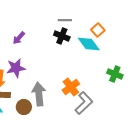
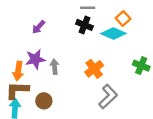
cyan diamond: (89, 44) -> (113, 33), turned -30
orange cross: (71, 87) -> (94, 69), moved
gray arrow: (39, 94) -> (55, 67), moved, size x0.6

